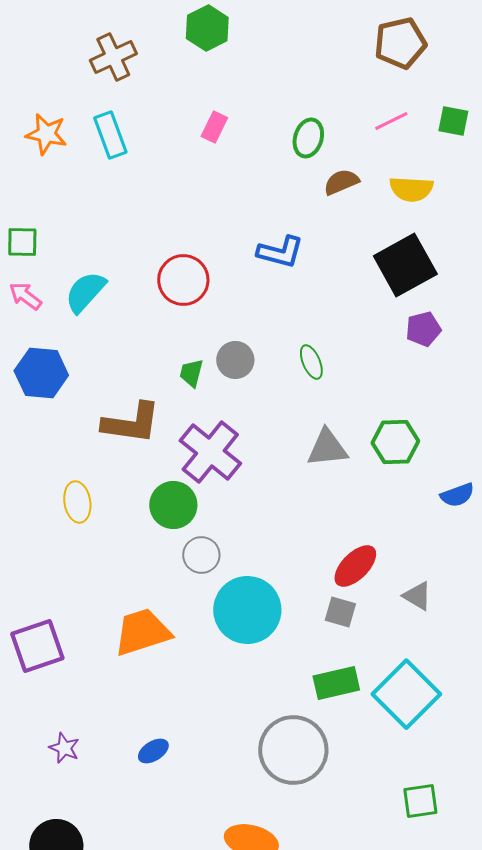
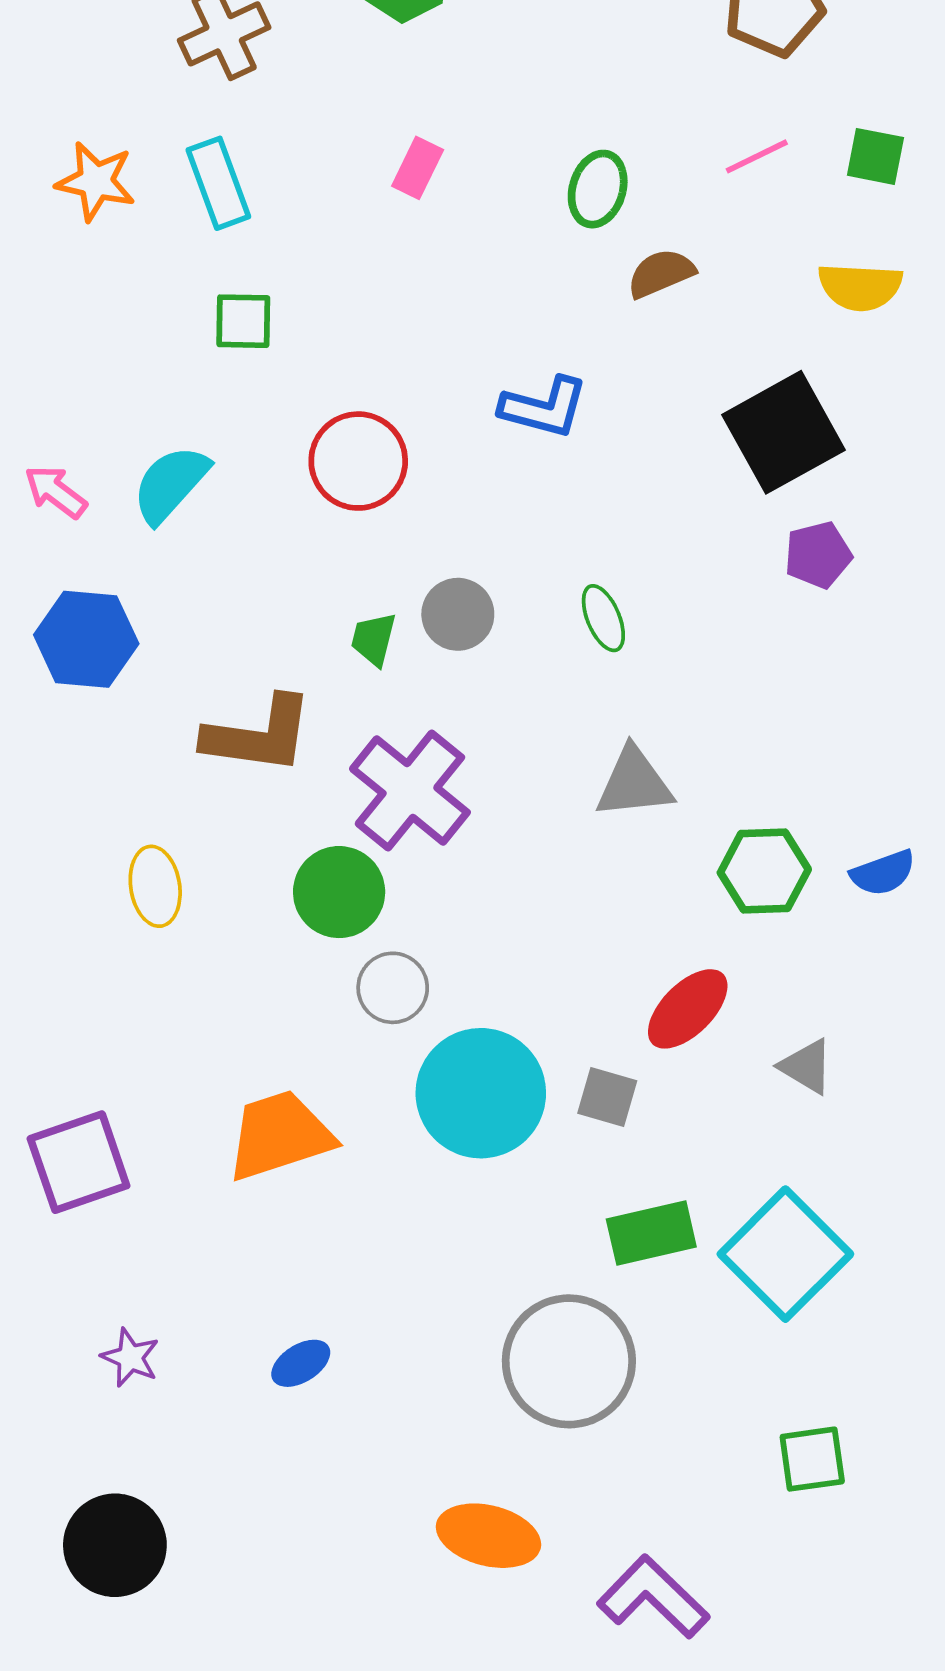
yellow semicircle: (411, 189) -> (860, 287), moved
green square: (22, 242) -> (243, 321), moved
green hexagon: (395, 442) -> (764, 871), moved
gray square: (340, 612) -> (607, 1097), moved

